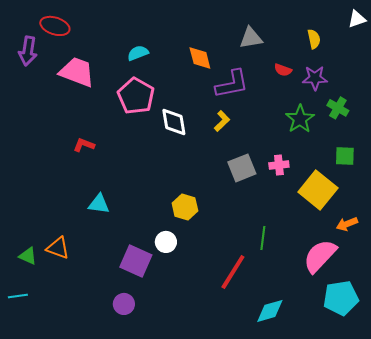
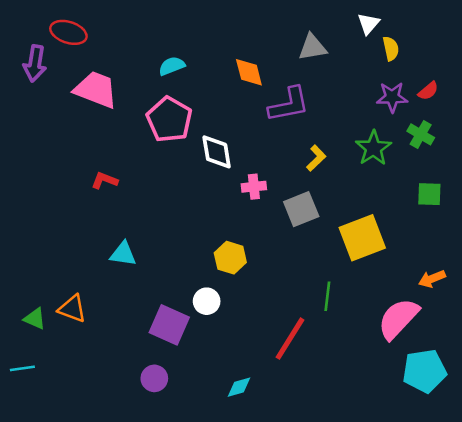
white triangle: (357, 19) -> (368, 24), moved, turned -30
red semicircle: (283, 70) -> (428, 91), moved, turned -60
yellow L-shape: (222, 121) -> (316, 158), moved
pink cross: (279, 165) -> (254, 187), moved
yellow square: (318, 190) -> (362, 238), moved, turned 30
cyan diamond: (270, 311) -> (239, 387), moved, size x0.7

